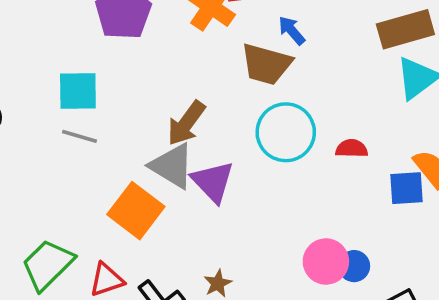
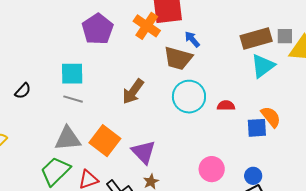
gray triangle: (172, 166) -> (68, 139), moved, turned -36
purple triangle: (213, 182) -> (144, 152), moved
blue circle: (354, 266) -> (253, 176), moved

